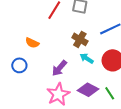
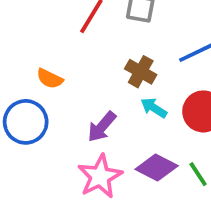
blue circle: (19, 65) -> (26, 122), size x1.5

